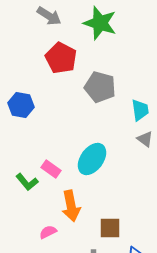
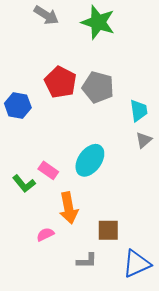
red pentagon: (61, 58) -> (60, 82), moved
gray triangle: (145, 139) -> (144, 140), turned 42

